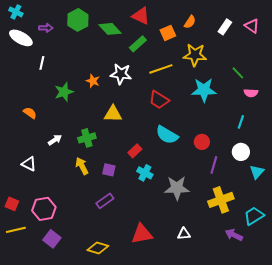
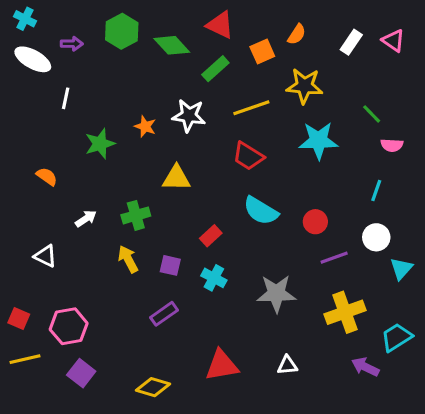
purple line: (214, 165) -> (334, 258), turned 54
cyan cross: (145, 173) -> (214, 278), moved

